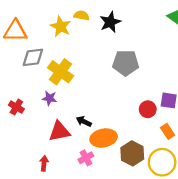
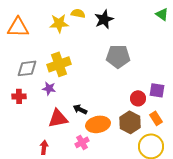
yellow star: (61, 26) -> (59, 23), turned -30
gray diamond: (33, 57) -> (27, 68), moved
yellow cross: (61, 72) -> (59, 64), turned 35
red cross: (16, 107) -> (19, 96), turned -32
brown hexagon: (132, 153) -> (130, 122), moved

